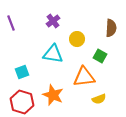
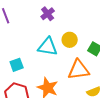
yellow circle: (77, 39) -> (70, 40), moved

